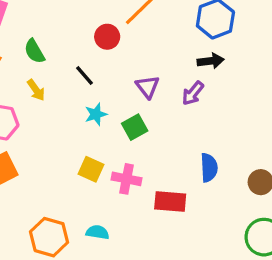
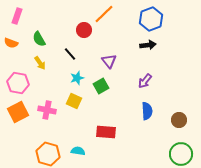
purple arrow: (193, 93) -> (145, 81), moved
yellow square: (91, 169) -> (74, 101), moved
pink cross: (127, 179) -> (47, 110), moved
red rectangle: (170, 202) -> (106, 132), moved

